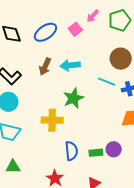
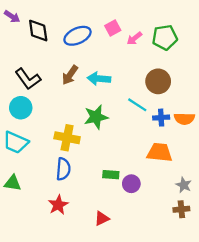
pink arrow: (93, 16) -> (134, 38), moved
pink square: (75, 29) -> (113, 28), moved
blue semicircle: (71, 151) -> (63, 169), moved
green rectangle: (96, 153) -> (111, 175), moved

